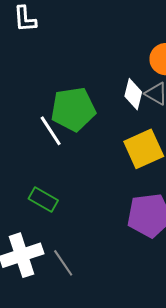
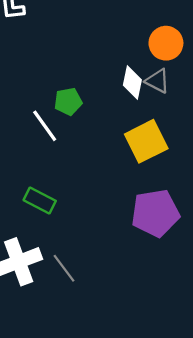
green pentagon: (73, 109) -> (68, 101), size x0.6

